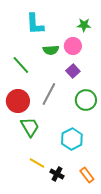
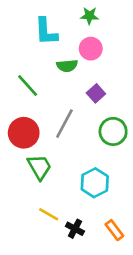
green star: (84, 25) -> (89, 16), moved
pink circle: (73, 46) -> (91, 49), moved

